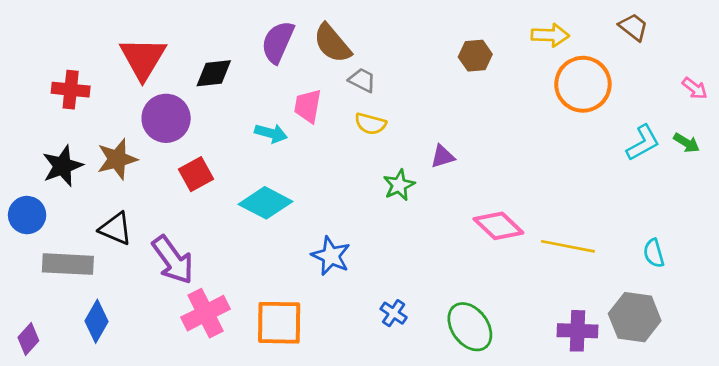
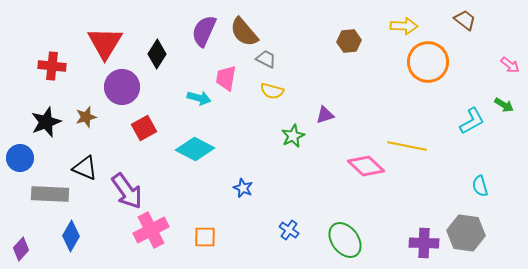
black diamond: (214, 73) -> (157, 54), turned -52
cyan L-shape: (643, 143) -> (472, 121), moved
brown star: (117, 159) -> (86, 117), size x0.7
yellow line: (568, 246) -> (407, 146), moved
blue star: (331, 256) -> (243, 188), size x0.7
orange square: (279, 323) -> (205, 237), size x0.6

